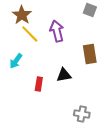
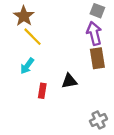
purple arrow: (57, 31) -> (94, 33), moved
cyan arrow: (16, 61) -> (27, 66), moved
gray cross: (82, 114) -> (98, 120), moved, turned -35

